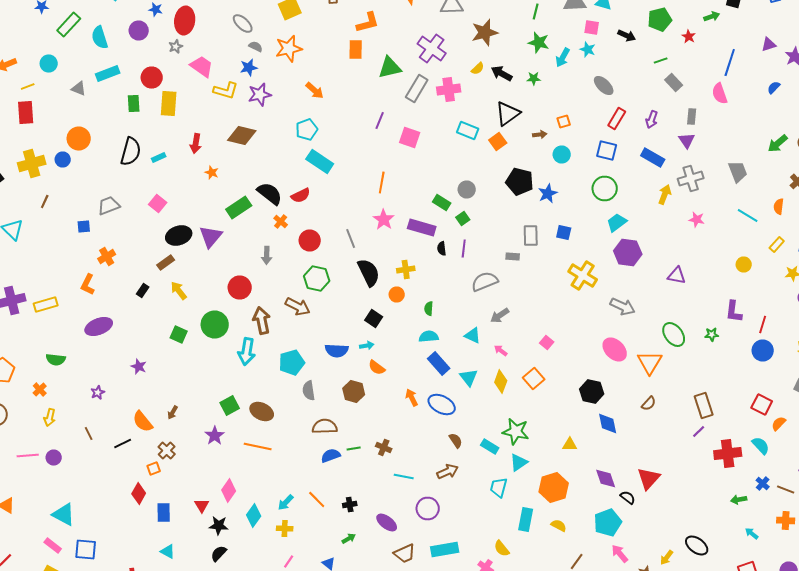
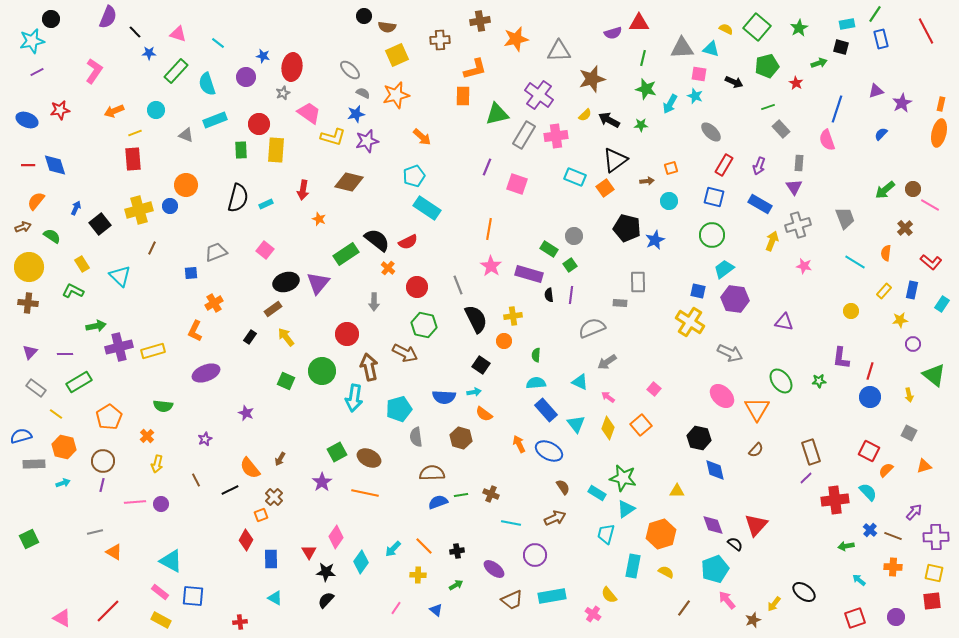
blue square: (564, 232) -> (698, 291), moved
yellow cross: (285, 528) -> (418, 575), moved

